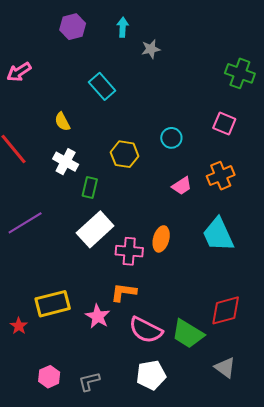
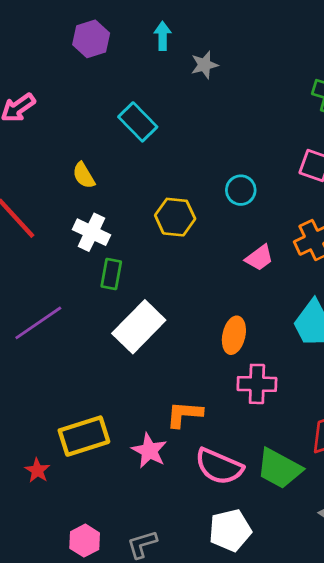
green rectangle: (90, 187) -> (111, 274), moved
pink cross: (129, 251) -> (257, 384), moved

